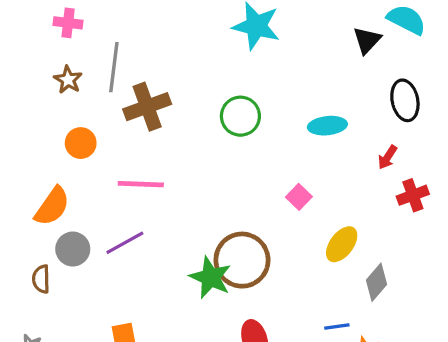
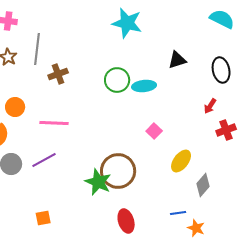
black triangle: (367, 40) -> (177, 60), moved, turned 30
brown cross: (147, 107) -> (58, 74), size x0.7
cyan ellipse: (327, 126) -> (144, 86), moved
orange circle: (81, 143) -> (15, 107), moved

